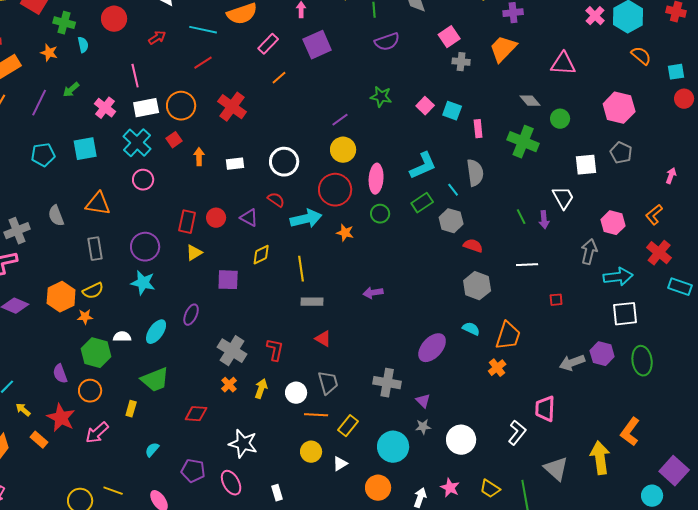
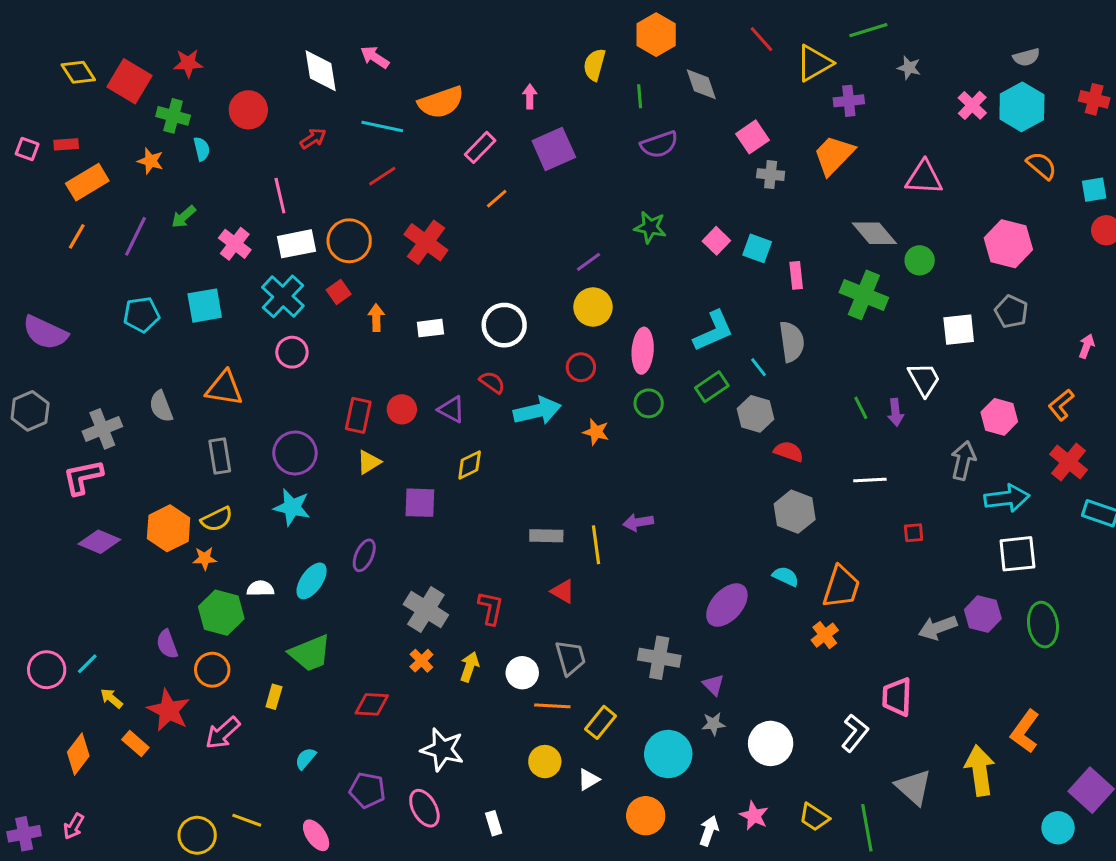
gray diamond: (530, 101) -> (874, 233), size x1.4
red circle: (335, 190) -> (581, 367), size x0.6
yellow line: (301, 269) -> (596, 545), moved

